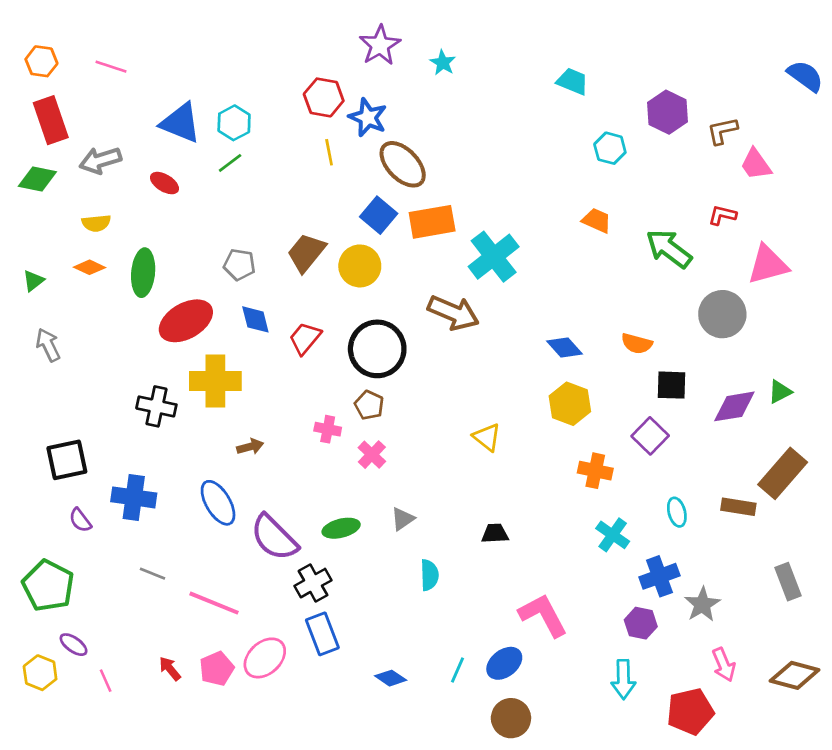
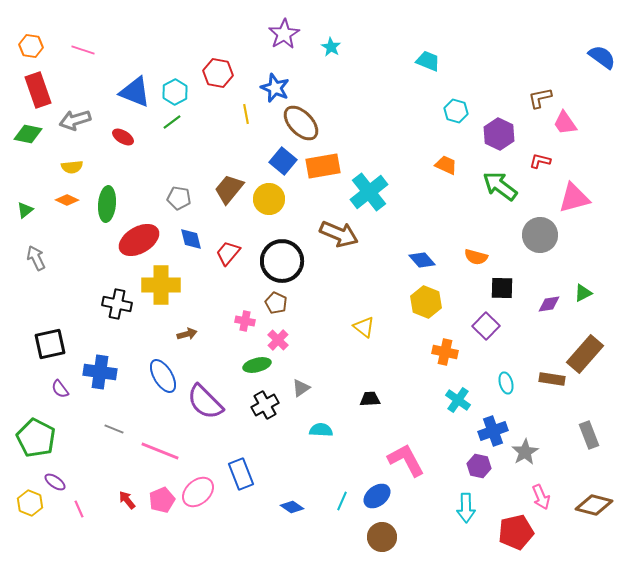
red hexagon: (324, 97) -> (218, 73), moved
purple hexagon: (668, 112) -> (499, 134), moved
purple diamond: (734, 406) -> (549, 304), size x0.7
green ellipse: (341, 528) -> (257, 365), moved
cyan semicircle: (429, 575) -> (321, 430), turned -85
black cross: (313, 583) -> (265, 405), moved

